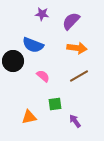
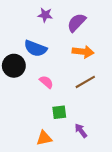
orange triangle: (29, 117) -> (44, 138), moved

